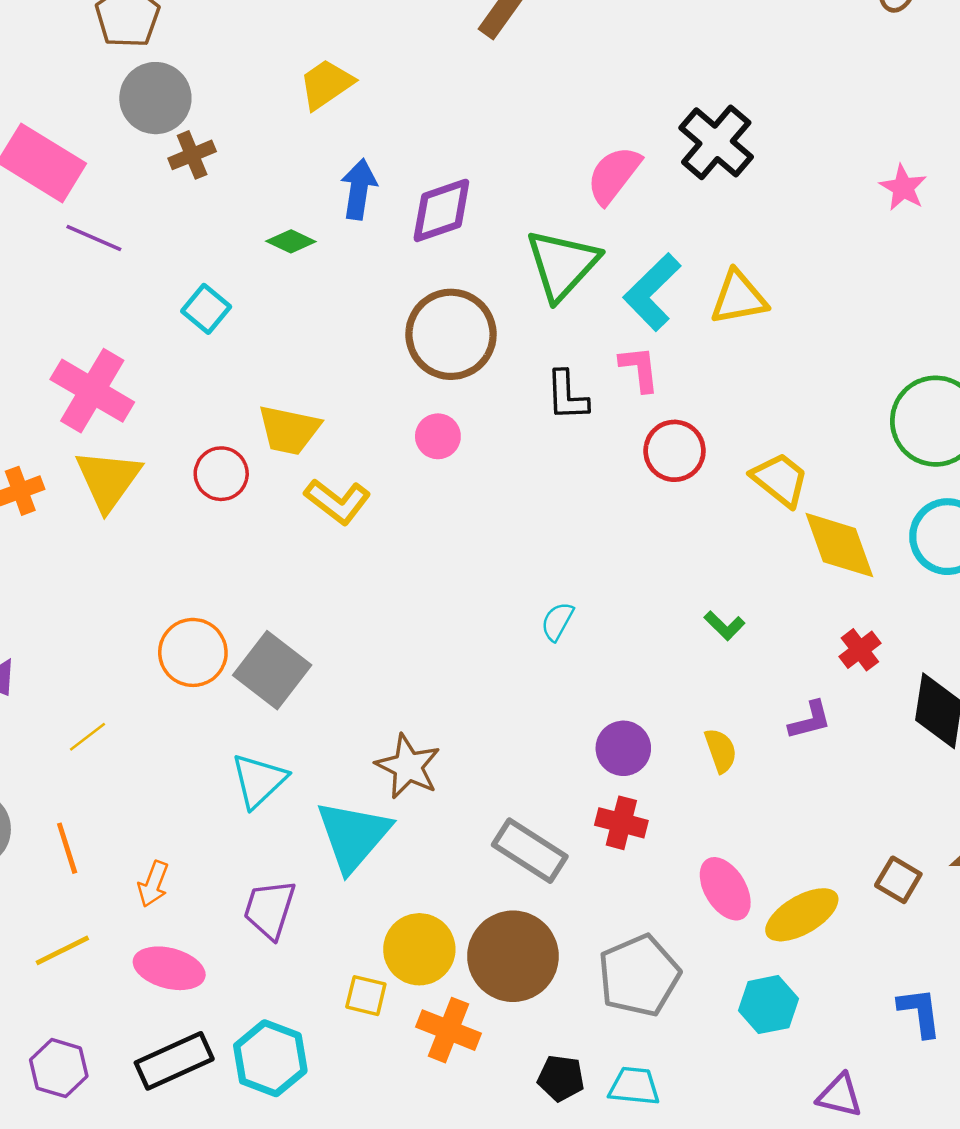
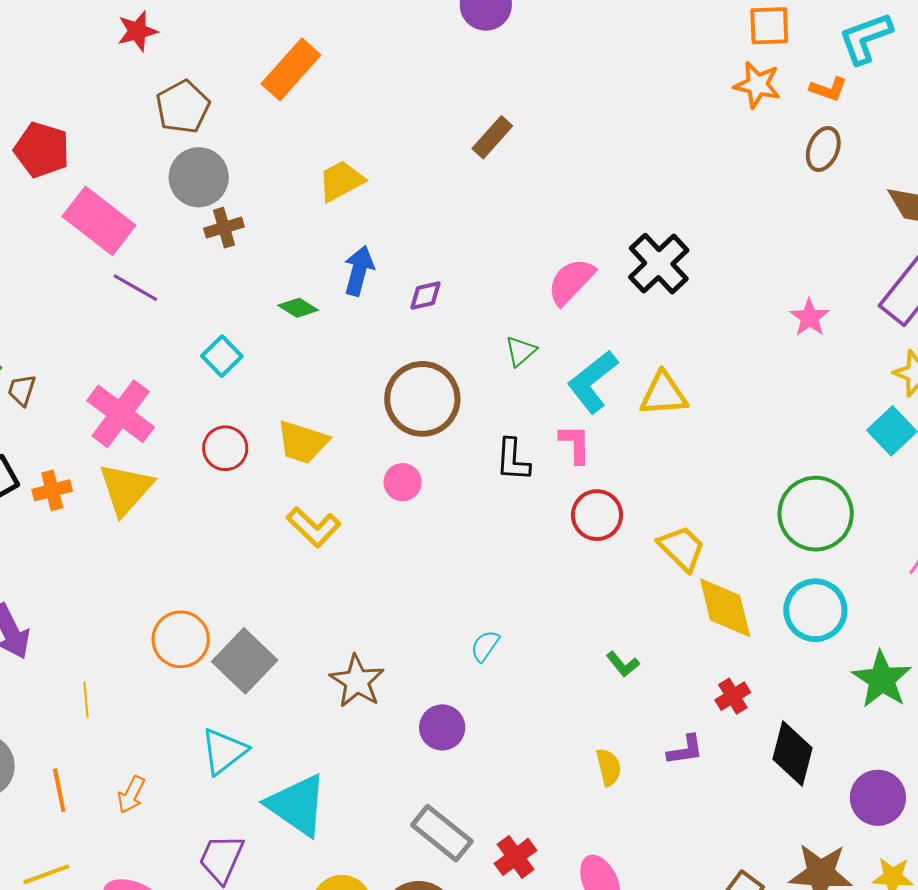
purple diamond: (441, 210) -> (425, 296), size x0.6
green triangle: (562, 265) -> (521, 351), size x0.5
yellow trapezoid: (289, 430) -> (302, 442), moved
red circle: (221, 474) -> (225, 448), moved
yellow line: (87, 737) -> (86, 700), turned -64
purple circle: (623, 748) -> (442, 727), moved
brown star: (408, 766) -> (357, 681), moved
red cross: (621, 823) -> (516, 857), moved, turned 33
cyan triangle: (353, 836) -> (297, 805), turned -42
orange arrow: (153, 884) -> (131, 795), moved

